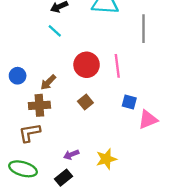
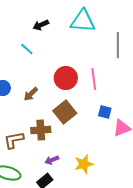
cyan line: (55, 31) -> (27, 49), moved
brown square: (85, 102) -> (65, 112), size x1.6
brown cross: (39, 105) -> (41, 130), moved

